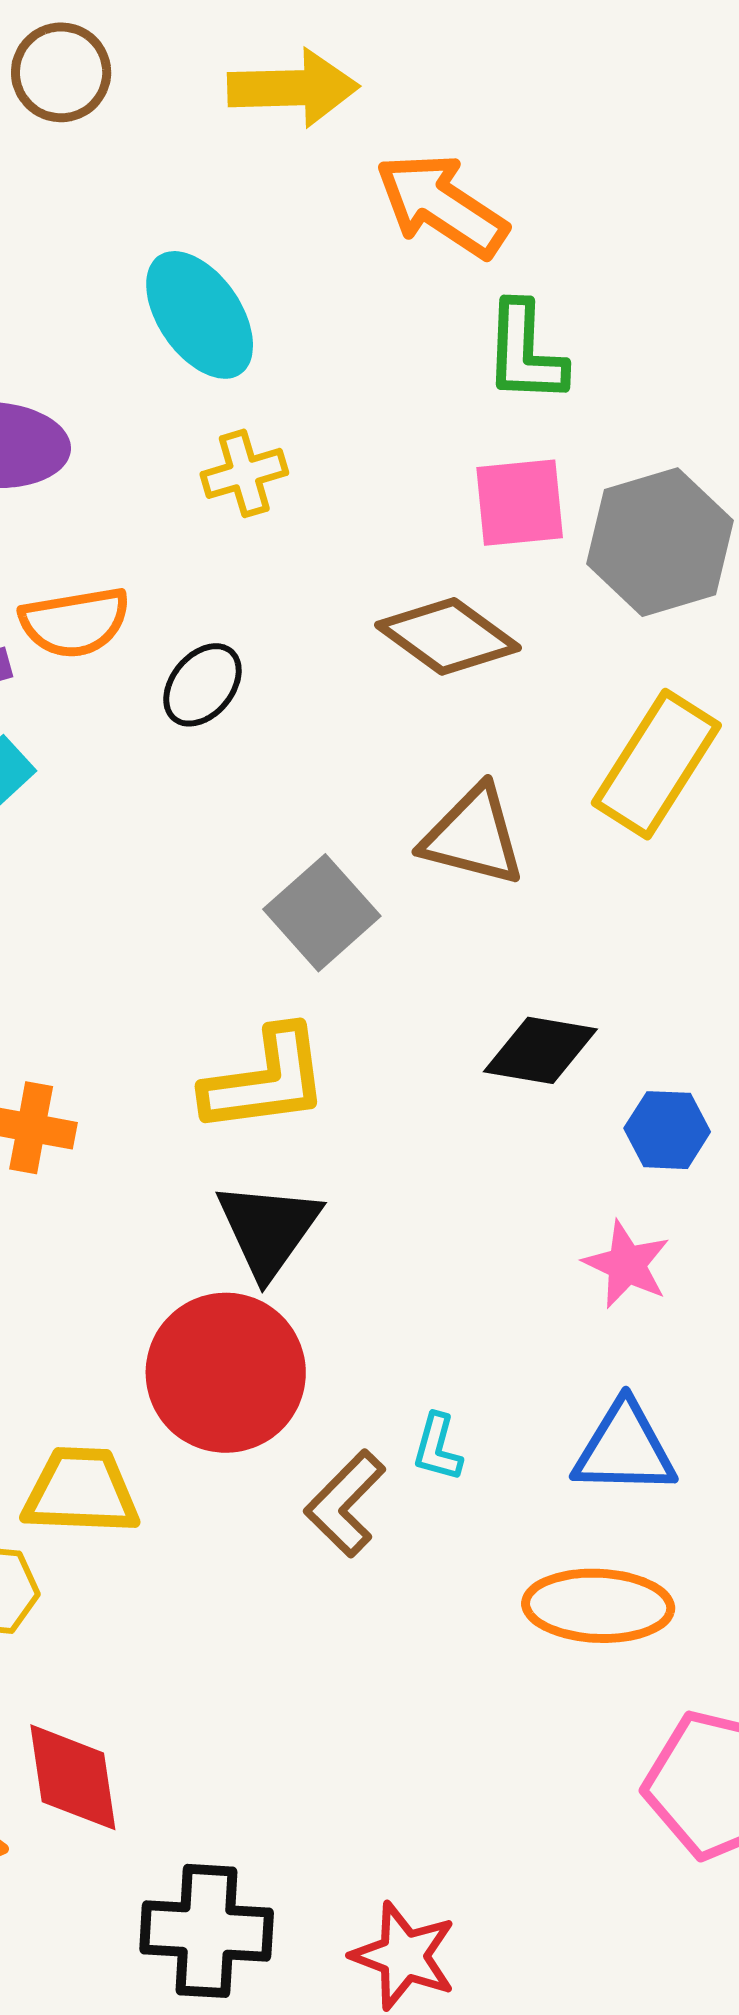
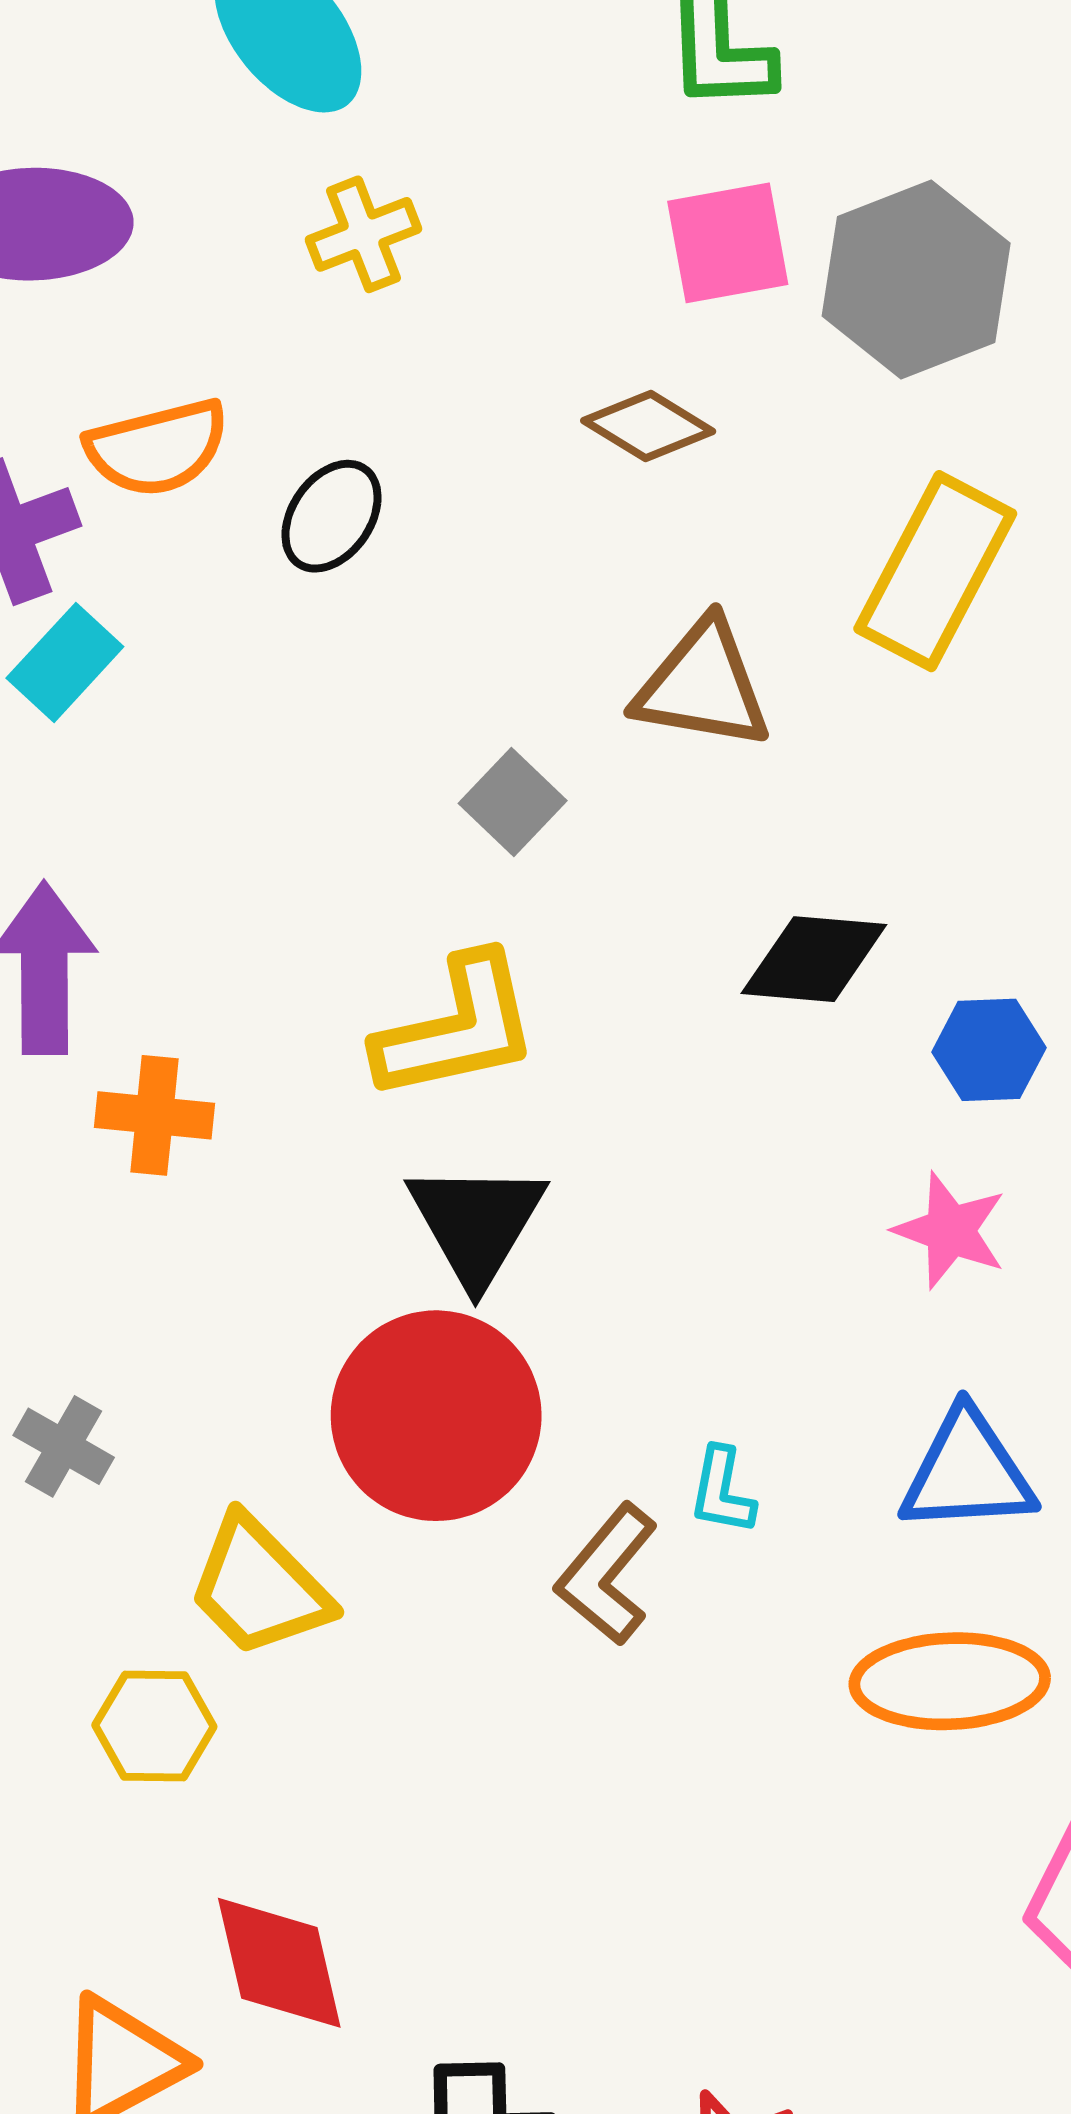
brown diamond: (448, 636) -> (648, 426), size x0.7
gray square: (322, 913) -> (513, 802), size x0.7
yellow trapezoid: (81, 1491) -> (259, 1587), turned -132

